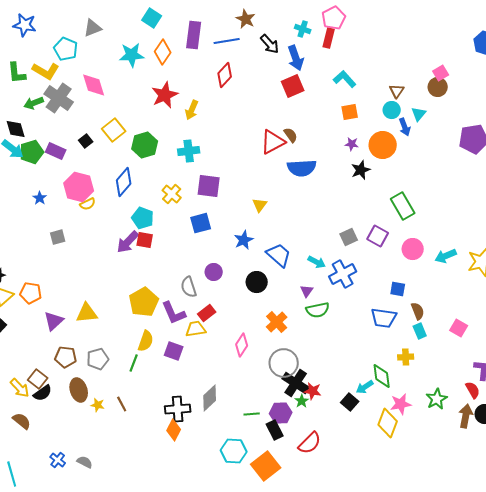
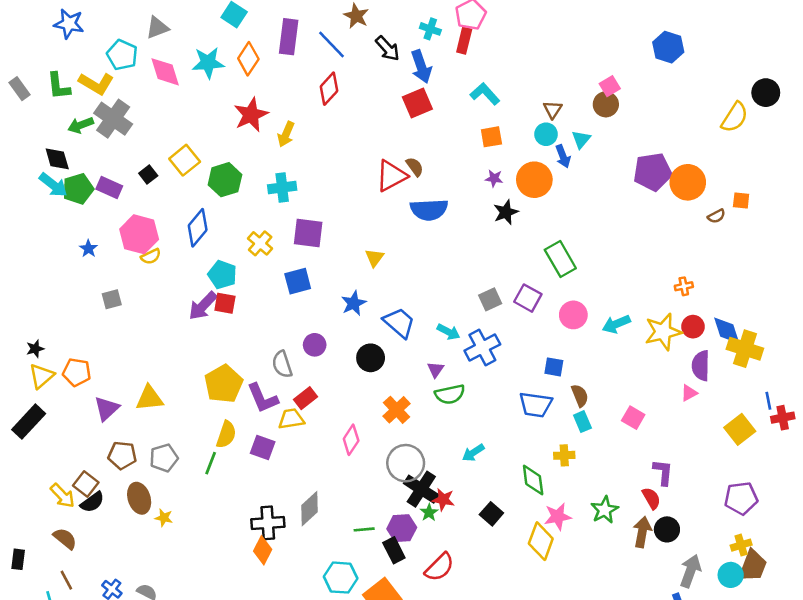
blue line: (227, 41) -> (332, 45), turned 55
pink diamond: (94, 85) -> (165, 72), moved
cyan arrow: (365, 387) -> (473, 453), moved
brown line: (122, 404) -> (66, 580), moved

